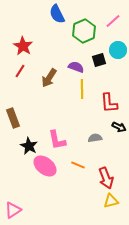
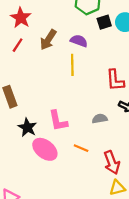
black square: (99, 60) -> (104, 22), moved
brown arrow: (49, 78) -> (48, 40), moved
yellow line: (82, 89) -> (72, 65), moved

